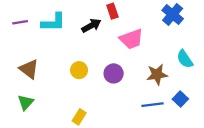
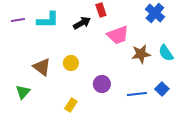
brown triangle: (29, 69) -> (42, 67), moved
purple circle: (114, 73) -> (102, 84), moved
brown star: (157, 75) -> (141, 54), moved

